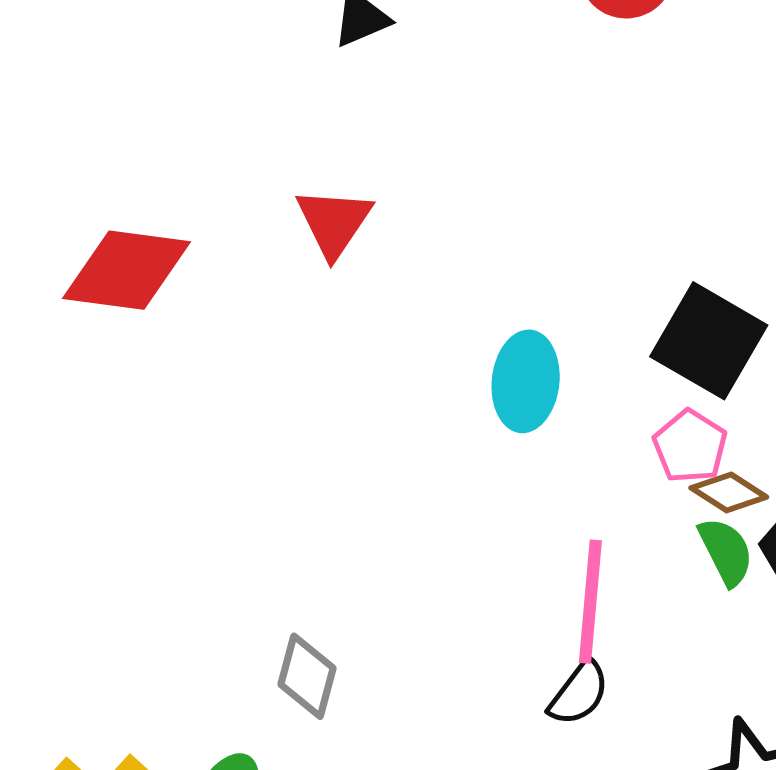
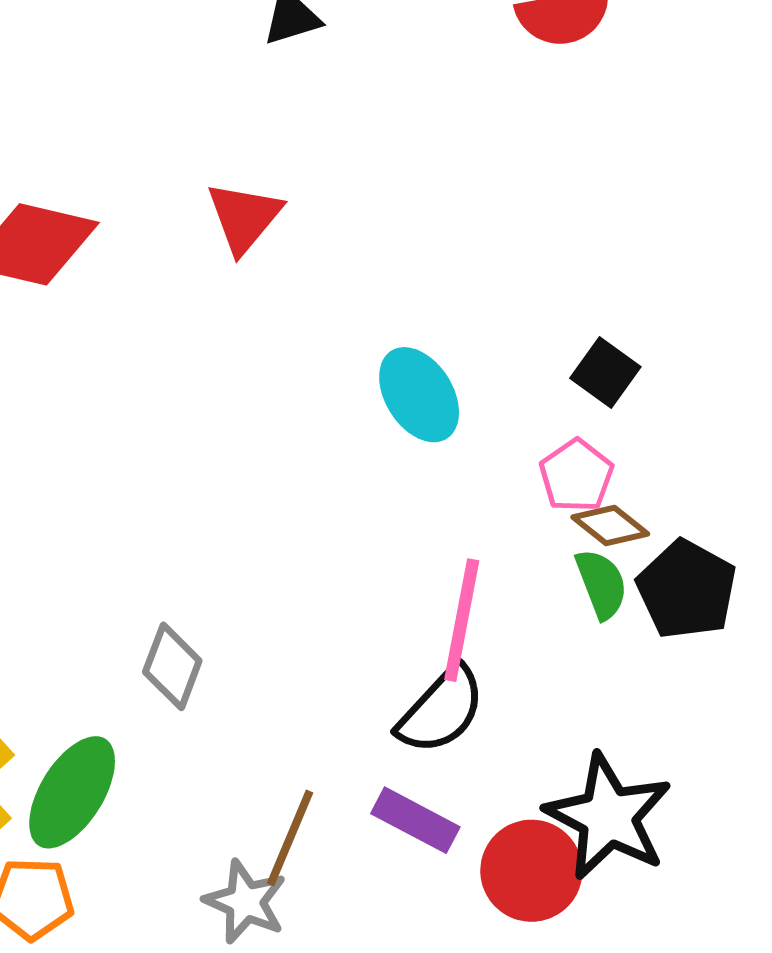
black square: (709, 341) -> (605, 373), size x0.6
cyan ellipse: (526, 381) -> (419, 395), turned -44
black semicircle: (579, 693) -> (441, 710), size x1.4

